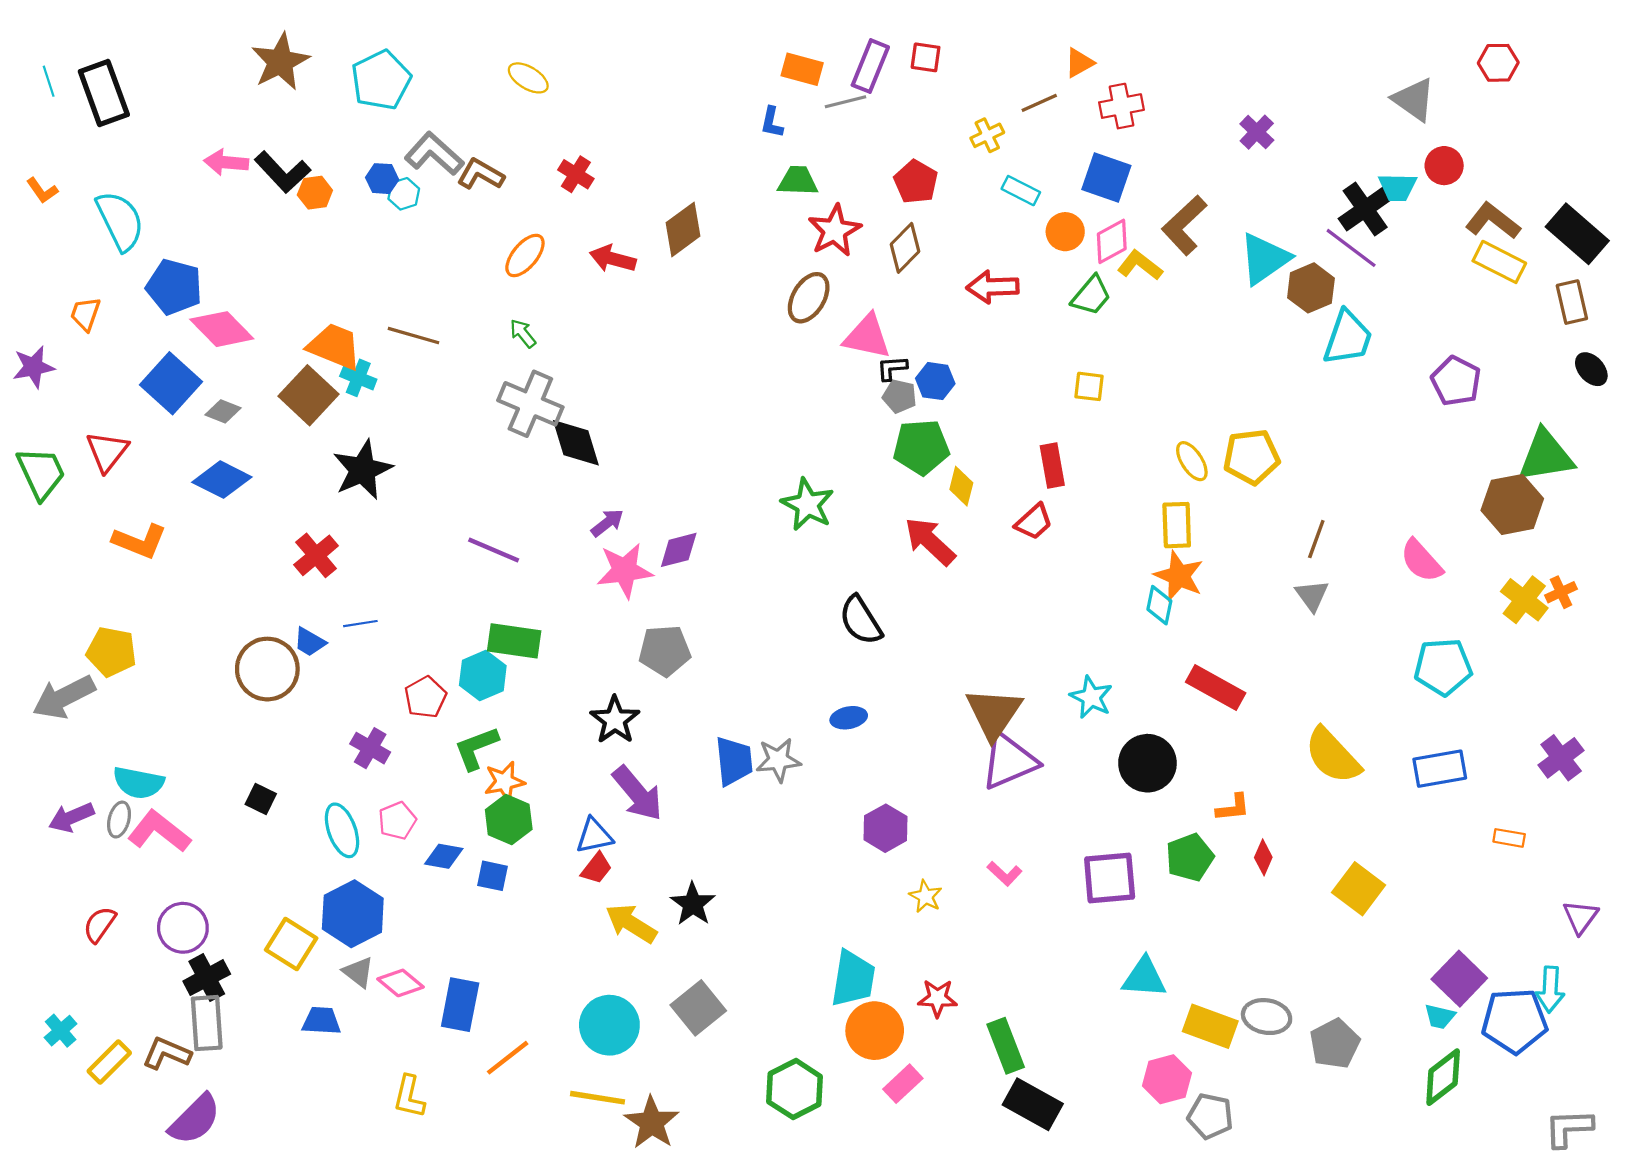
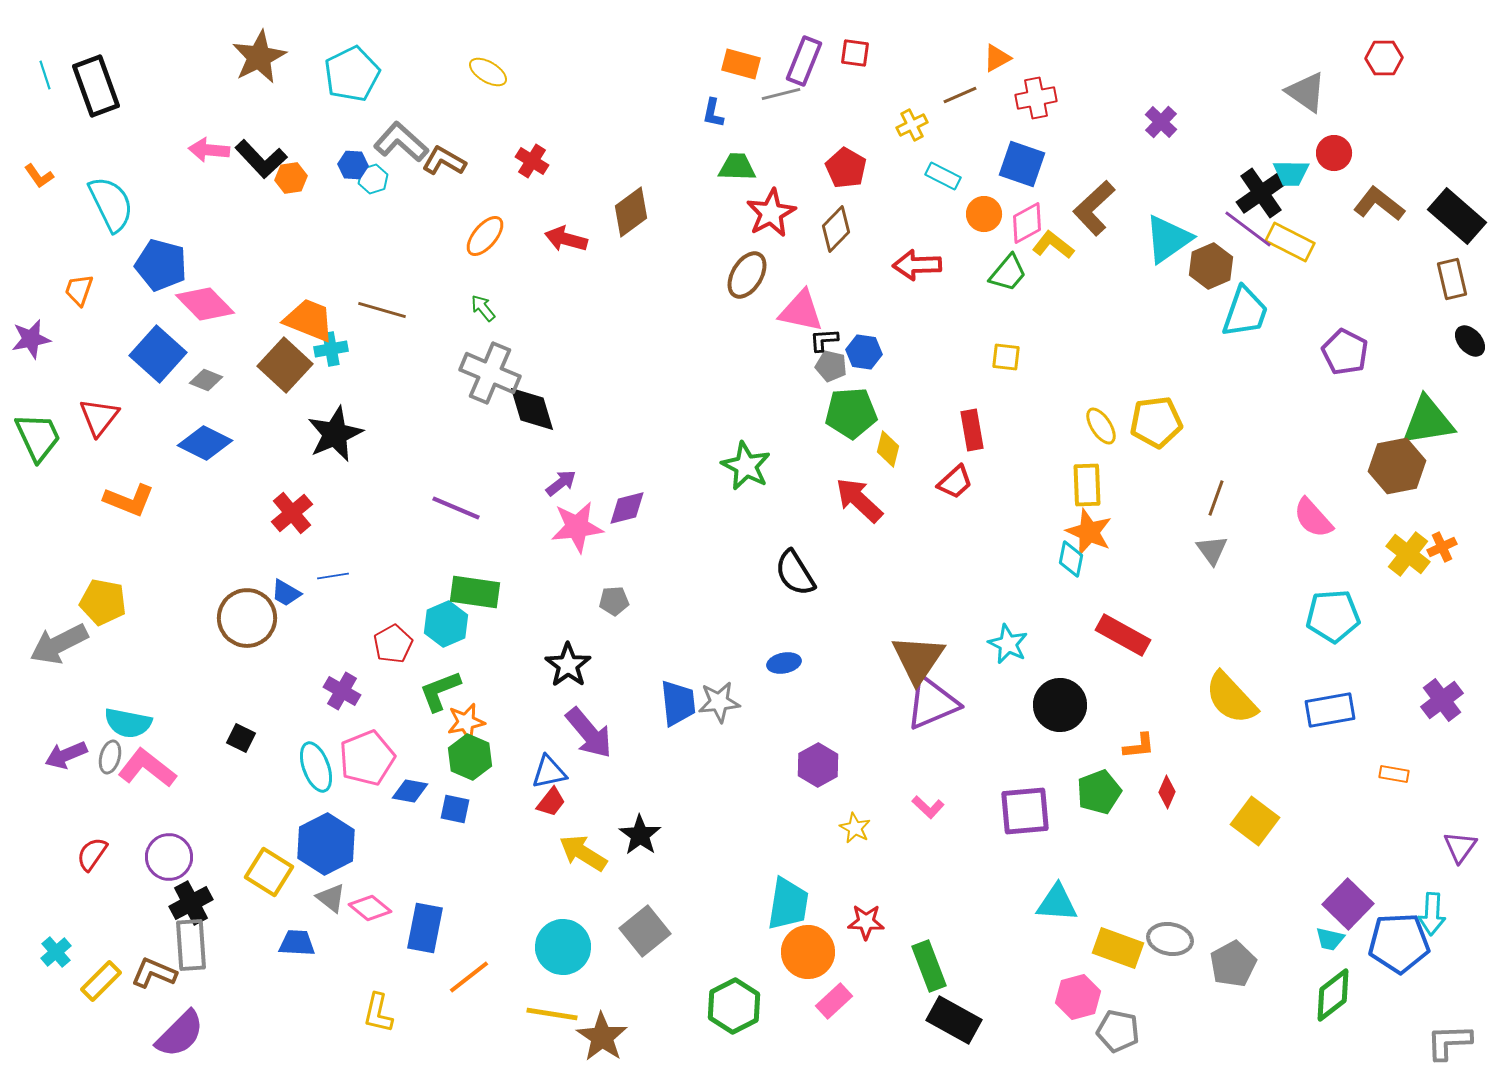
yellow rectangle: (1499, 262) -> (1290, 242), moved
cyan cross: (358, 378) -> (331, 349), turned -32
gray pentagon: (665, 651) -> (614, 601), size x0.6
pink pentagon: (397, 821) -> (367, 758), size x1.6

